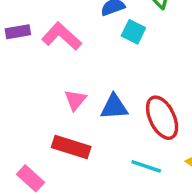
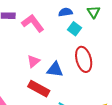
red ellipse: (162, 118) -> (84, 59), moved
red rectangle: (71, 147) -> (39, 89), moved

